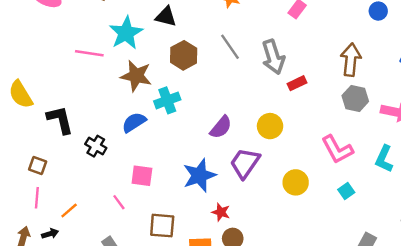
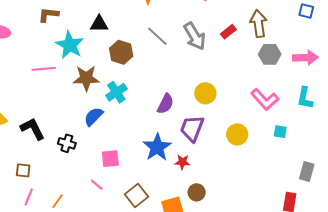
red rectangle: (297, 83) -> (228, 32), moved
cyan square: (346, 191) -> (280, 132), turned -32
pink line: (37, 198) -> (29, 197), turned 30
red star: (221, 212) -> (182, 162), moved
brown square: (162, 226) -> (136, 195), turned -30

